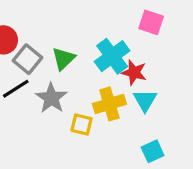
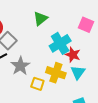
green triangle: (63, 59) -> (40, 19), moved
yellow cross: (109, 104) -> (56, 73), turned 30

